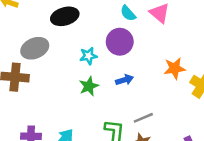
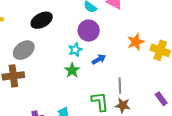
cyan star: (88, 56) -> (75, 50), moved
gray line: (143, 118) -> (120, 86), turned -56

